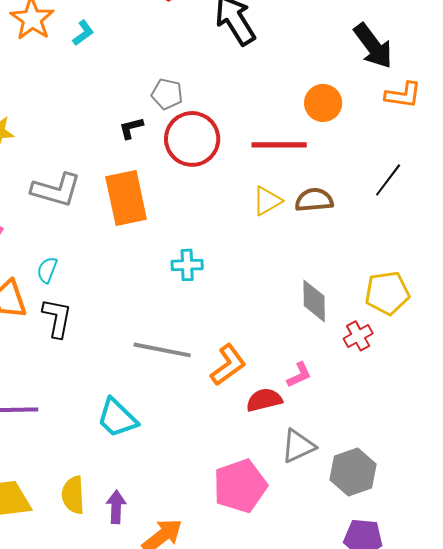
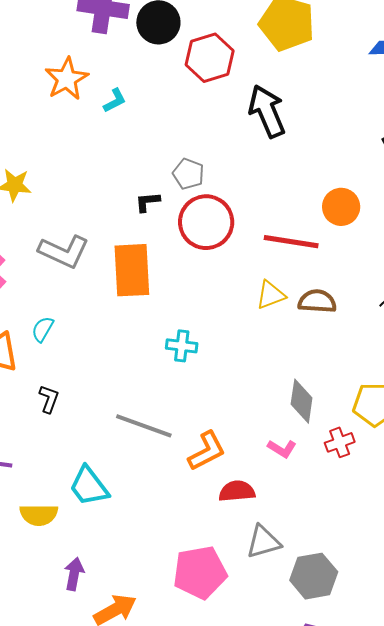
black L-shape: (57, 318) -> (49, 399), moved, size x0.7
pink L-shape: (299, 375) -> (282, 449), moved, turned 48
yellow semicircle: (73, 495) -> (39, 515), moved, turned -96

